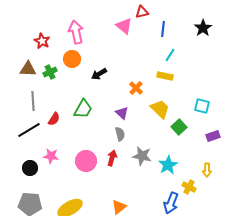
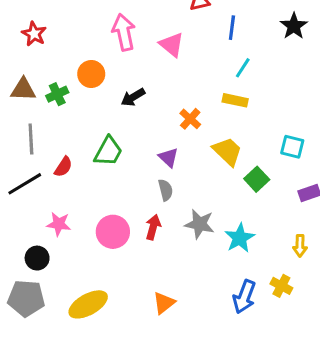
pink triangle: (124, 26) -> (172, 45), moved
pink arrow: (76, 32) -> (124, 32), moved
red star: (42, 41) -> (34, 34), moved
black circle: (30, 168) -> (37, 258), moved
yellow cross: (189, 187) -> (281, 286), moved

